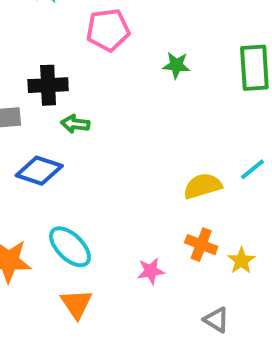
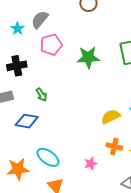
green star: (176, 65) -> (88, 57), size x1.6
black cross: (48, 85) -> (17, 66), moved
green arrow: (75, 124) -> (41, 95), turned -120

